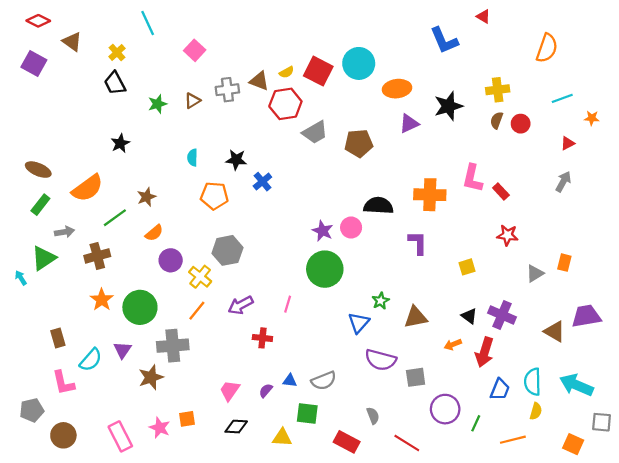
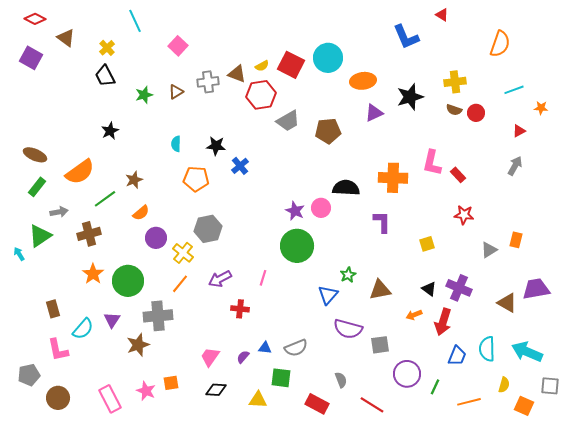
brown semicircle: (497, 120) -> (454, 110), turned -91
yellow semicircle: (536, 411) -> (504, 385), moved

